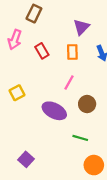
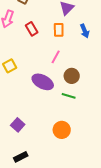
green line: (80, 138) -> (69, 96), moved
orange circle: (94, 165) -> (62, 130), moved

